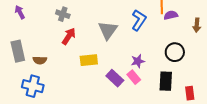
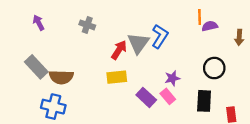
blue L-shape: (139, 20) -> (160, 36), moved
red arrow: (69, 36) -> (119, 50), moved
gray rectangle: (18, 51) -> (36, 67), turned -30
brown semicircle: (40, 60) -> (61, 77), size x1.5

